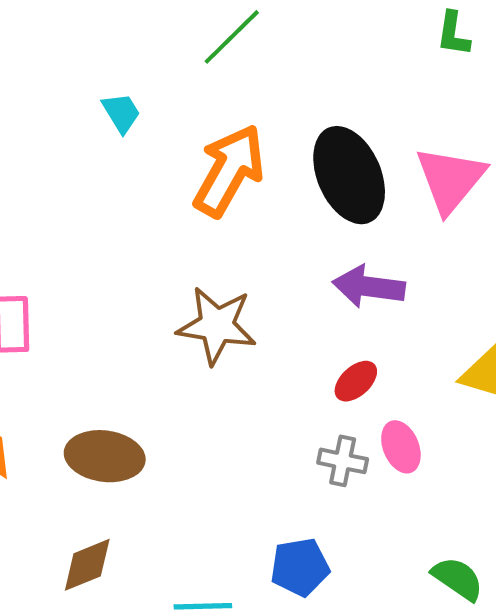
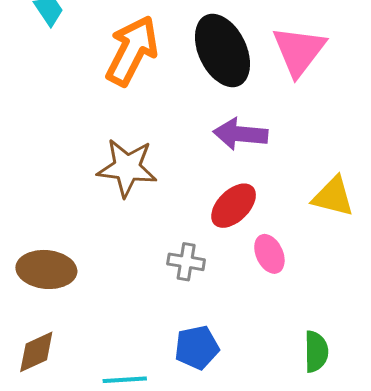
red ellipse: (356, 381) -> (234, 206), size x1.4
gray cross: (343, 461) -> (186, 262), moved
green semicircle: (458, 579) -> (316, 352), turned 57

